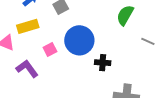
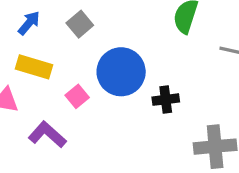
yellow rectangle: (28, 26) -> (34, 67), turned 45

